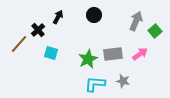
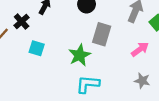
gray rectangle: (113, 54) -> (102, 34), moved, turned -66
gray star: (123, 81) -> (142, 81), moved

